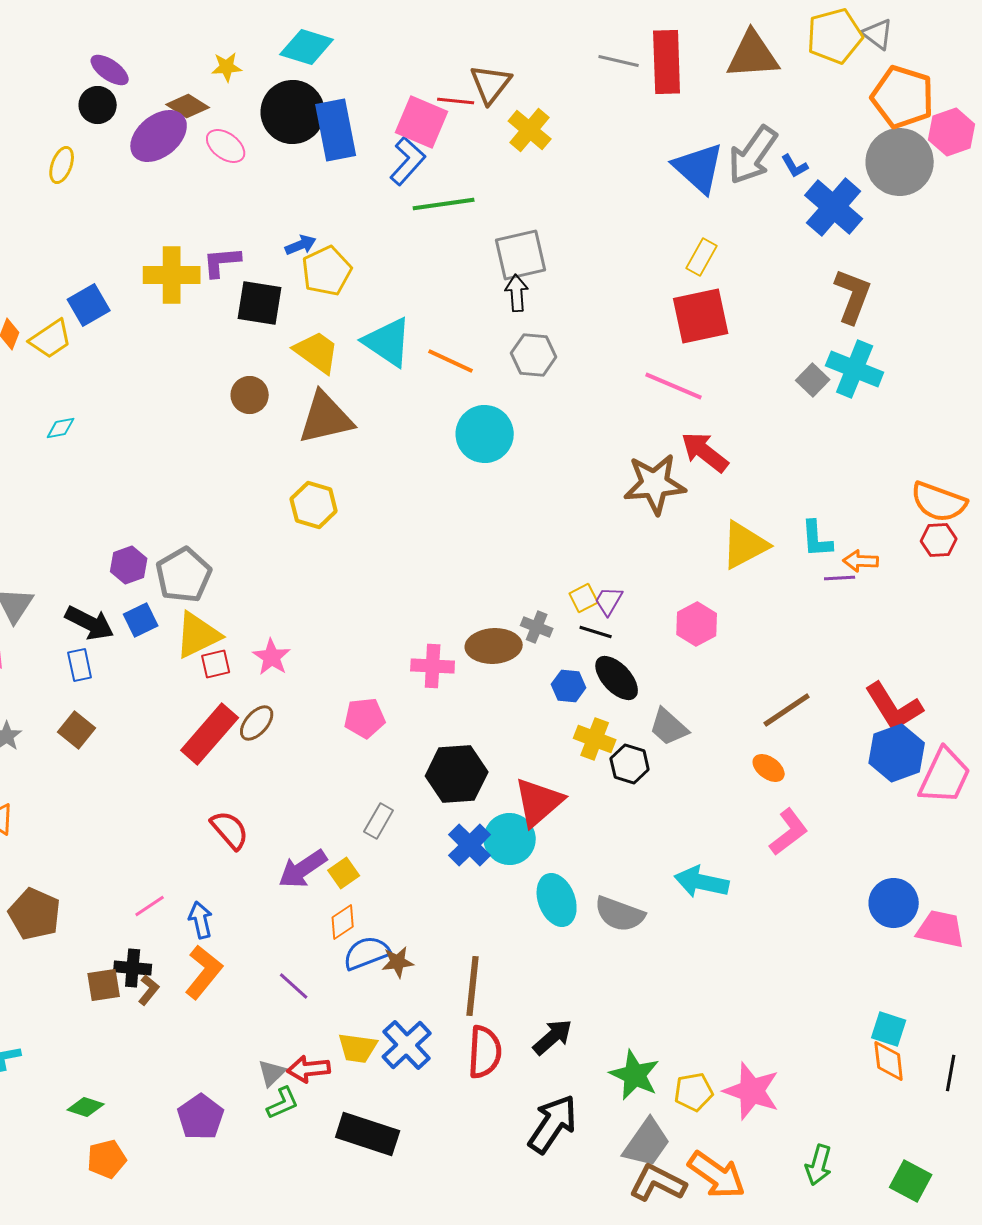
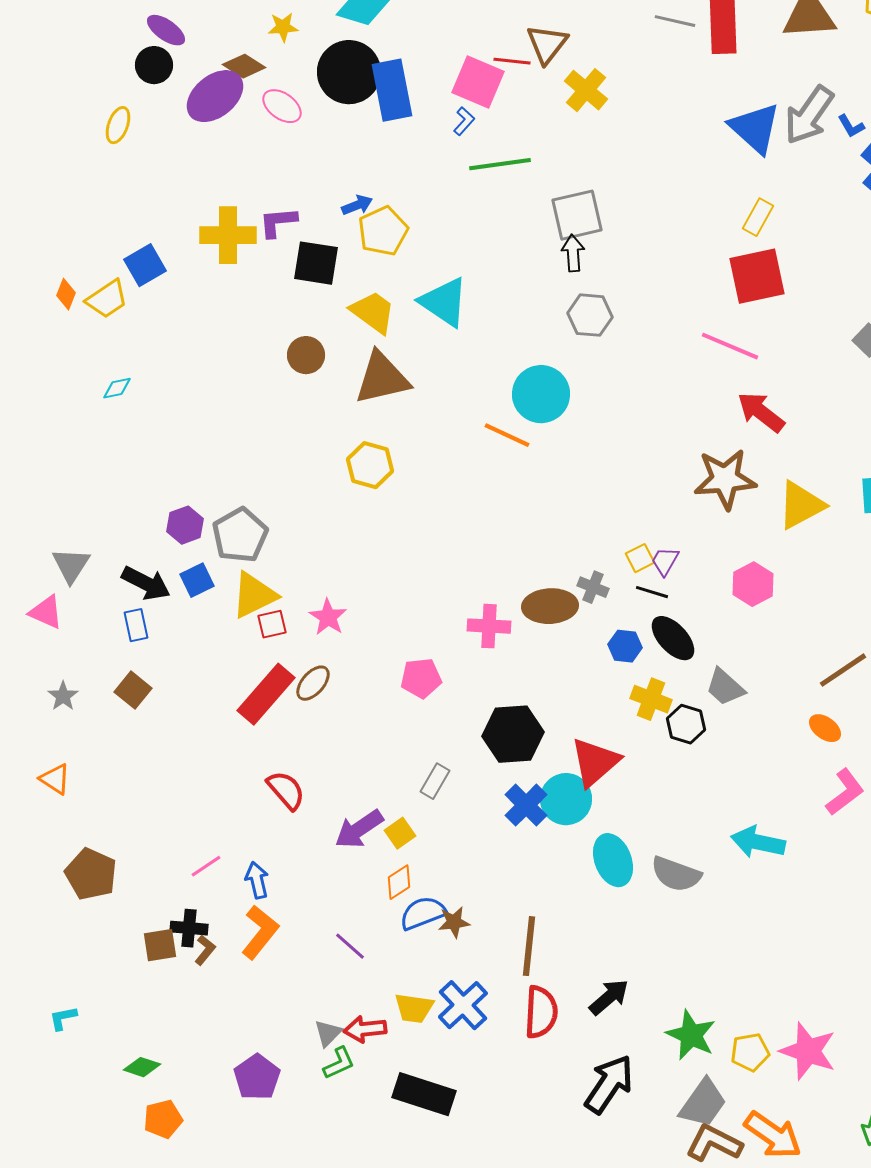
blue L-shape: (408, 161) -> (464, 121), size x0.6
orange line: (451, 361) -> (507, 435), moved
brown star: (655, 484) -> (725, 479), moved

